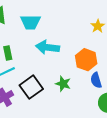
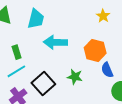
cyan trapezoid: (30, 22) -> (36, 19), turned -70

